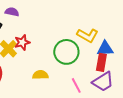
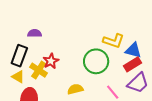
blue triangle: (105, 49) -> (133, 50), turned 30
red rectangle: (101, 62) -> (132, 64), turned 60

